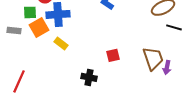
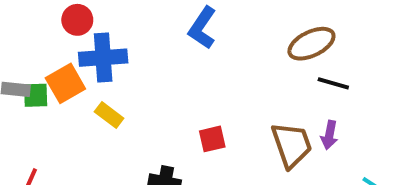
green square: (30, 12) -> (36, 95), moved
purple arrow: (167, 67) -> (329, 135), moved

